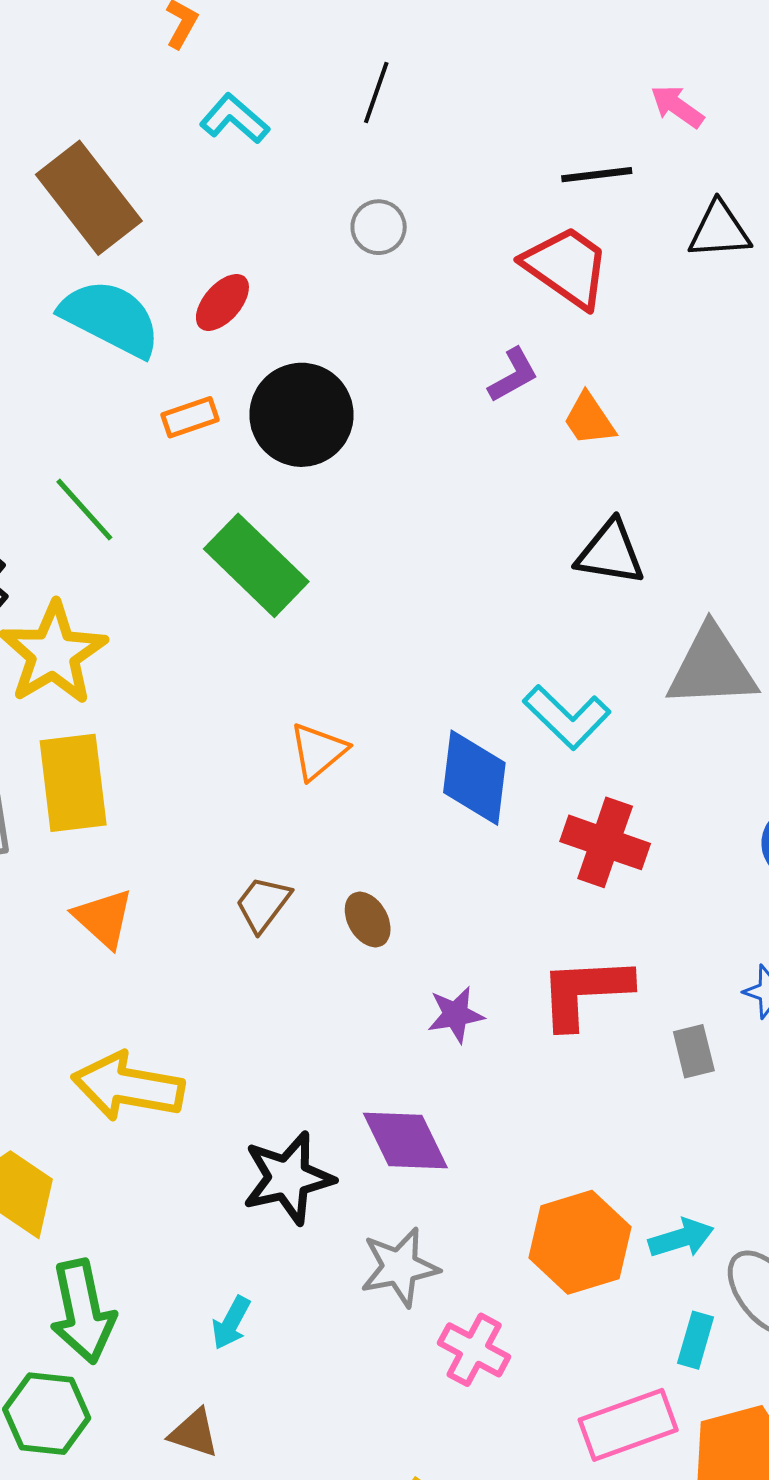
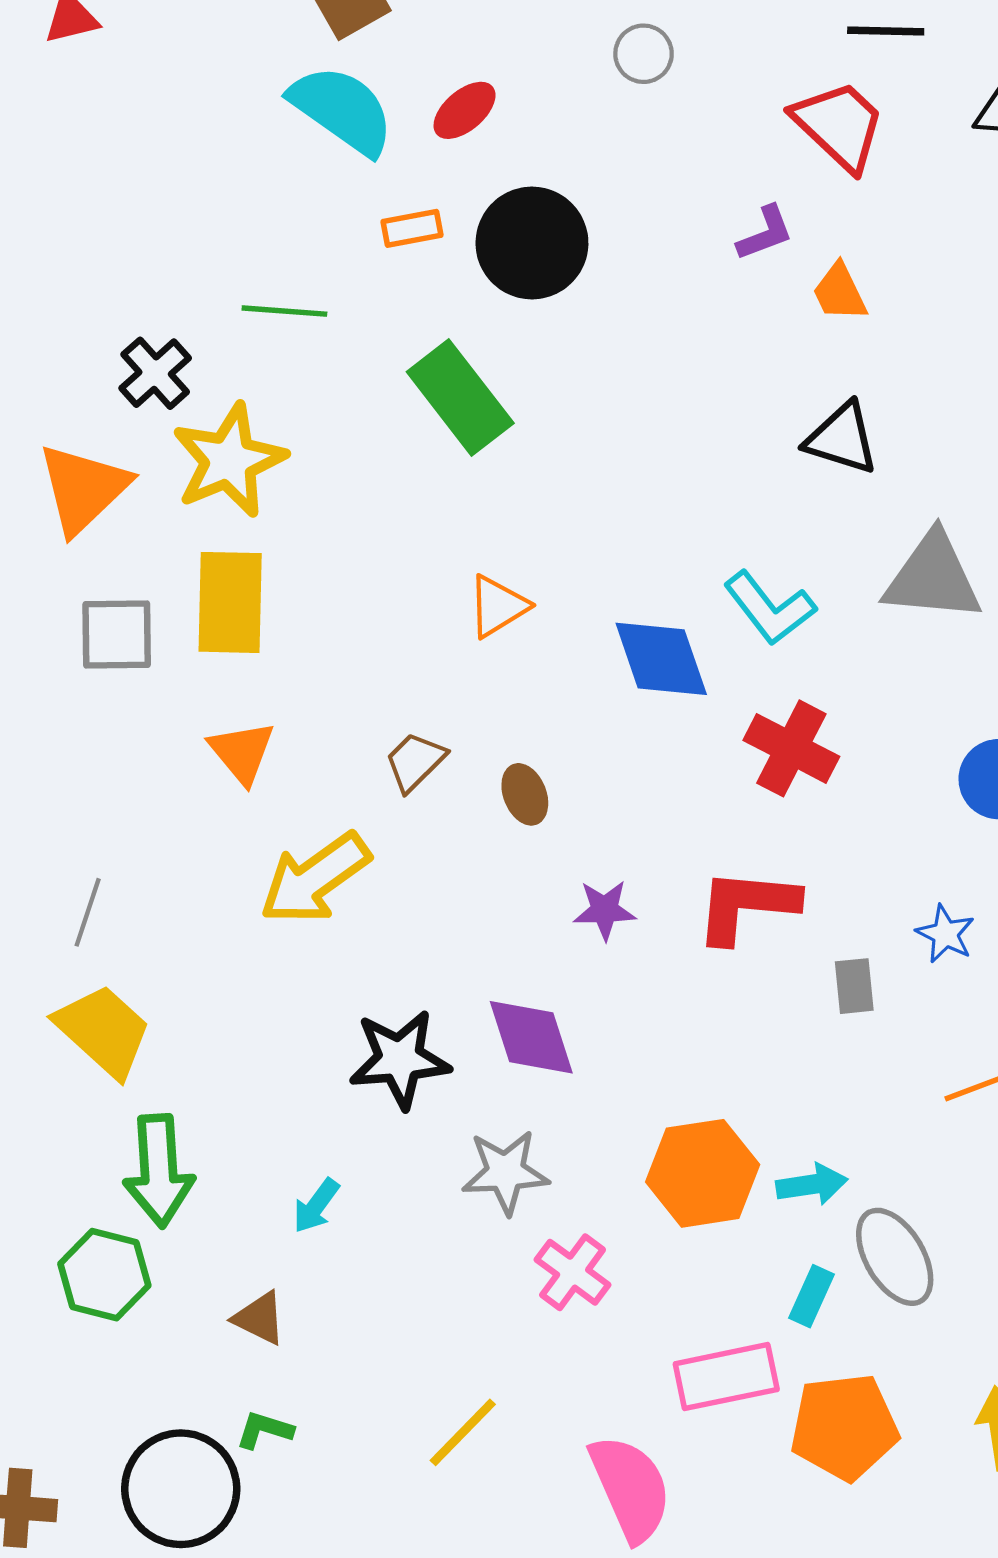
green line: (84, 510) -> (284, 311), turned -52
blue diamond: (474, 778) -> (661, 659), turned -34
yellow arrow: (128, 1087) -> (315, 878), moved, turned -54

